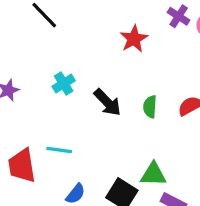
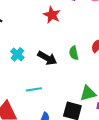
cyan line: (59, 150) -> (34, 89), moved

